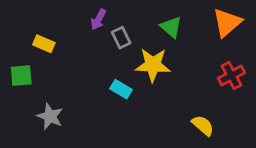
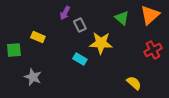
green triangle: (171, 27) -> (122, 18), moved
yellow rectangle: (44, 44) -> (38, 37), moved

